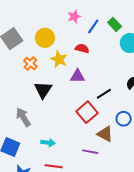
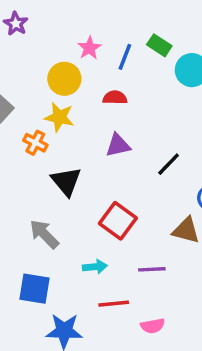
yellow circle: (45, 38) -> (64, 79), moved
yellow star: (59, 59) -> (59, 117), moved
red square: (87, 112) -> (118, 221), moved
purple line: (90, 152) -> (152, 269), moved

